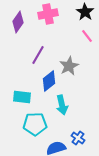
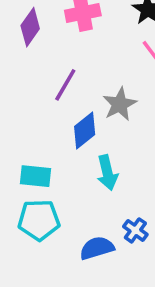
cyan rectangle: (22, 97) -> (35, 176), moved
cyan pentagon: (35, 124) -> (39, 220), moved

